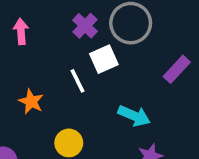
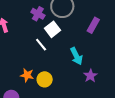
orange star: (31, 102) -> (27, 75), moved
cyan arrow: (134, 116) -> (76, 56), turned 54

